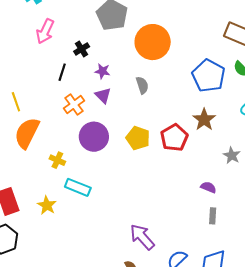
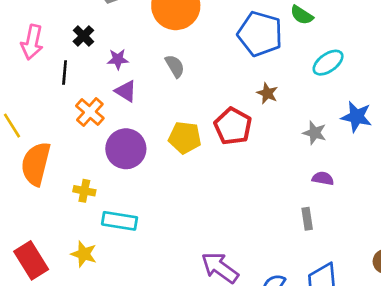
pink arrow: (45, 31) -> (32, 42), moved
brown star: (204, 120) -> (267, 93), size x0.7
purple semicircle: (208, 187) -> (323, 178), moved

